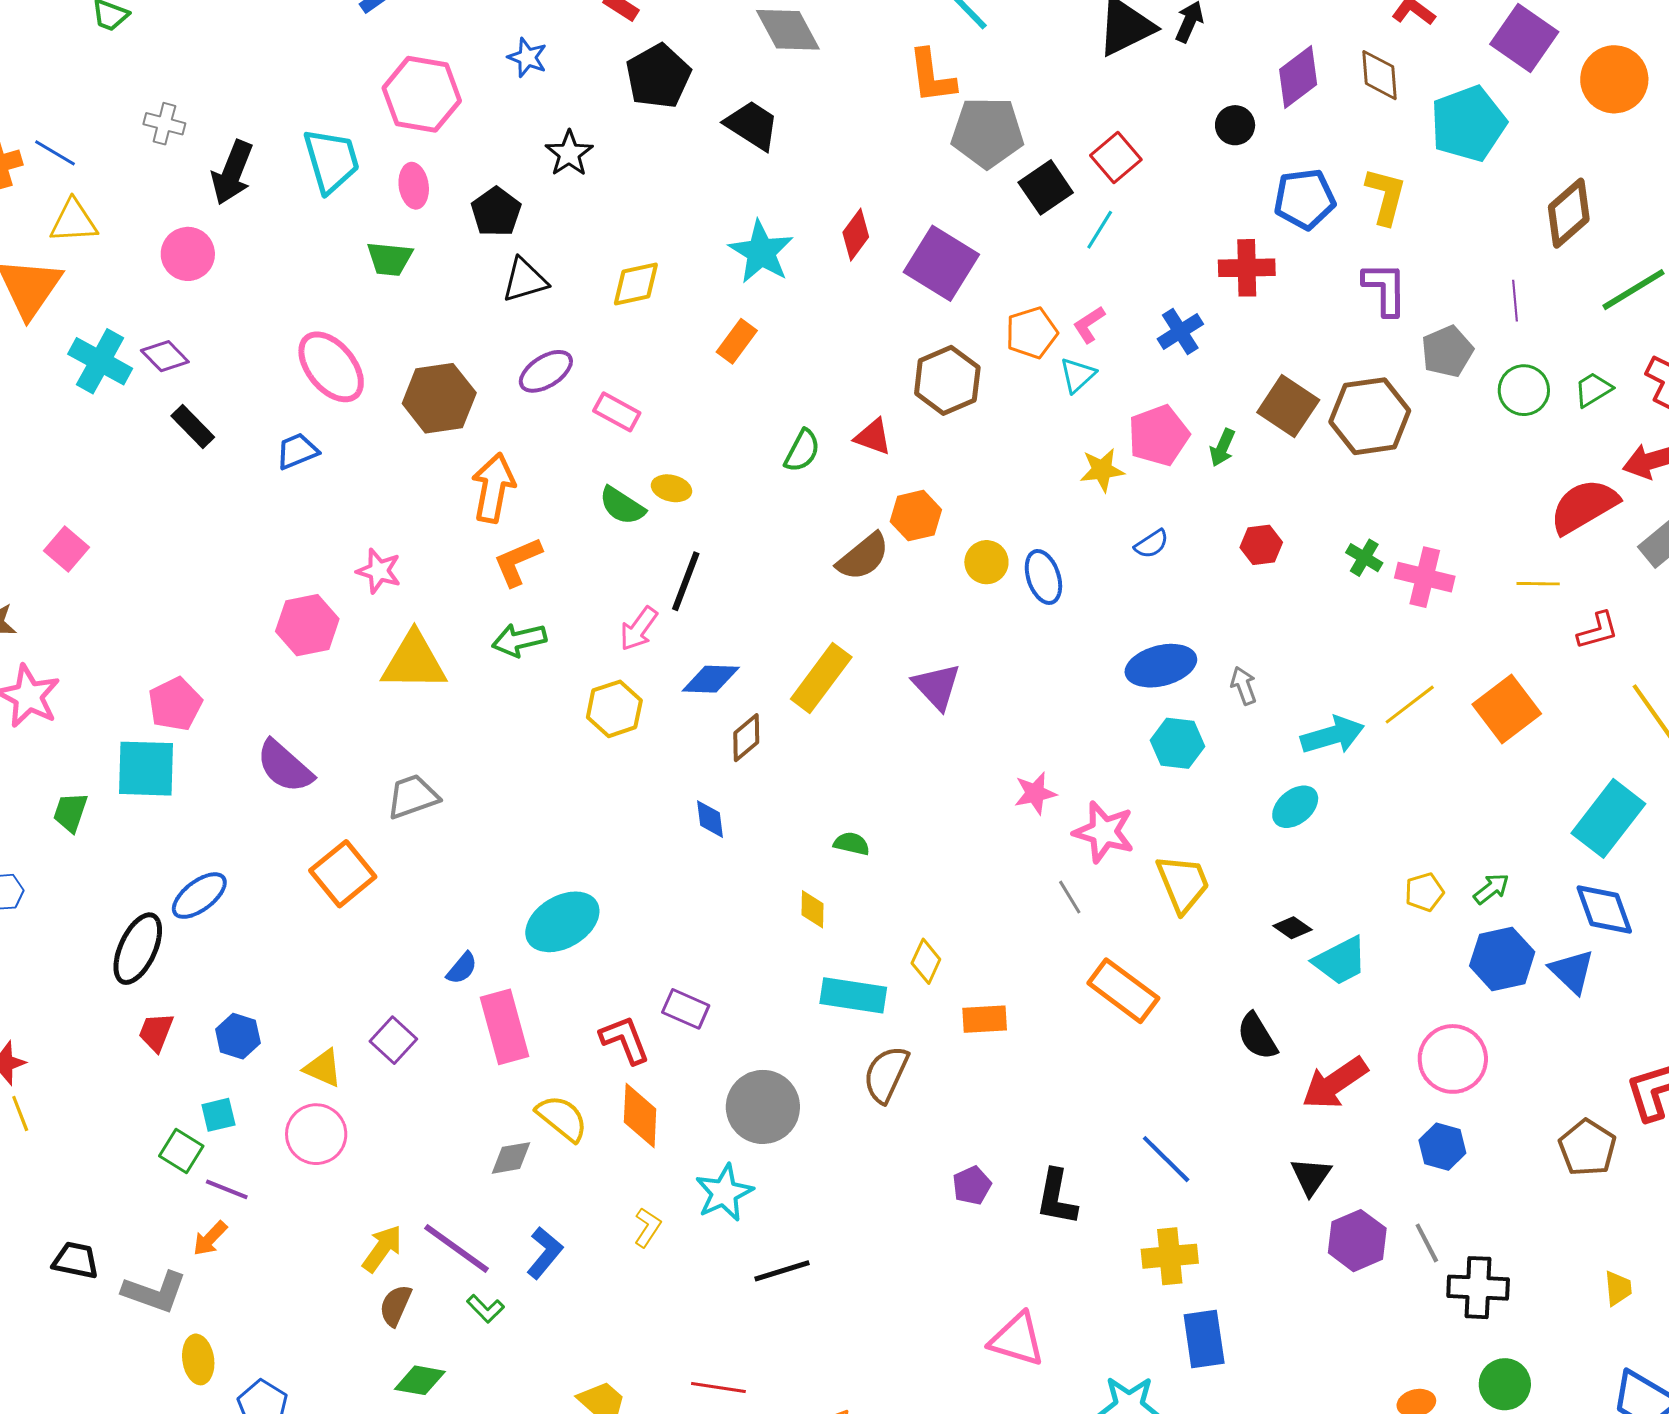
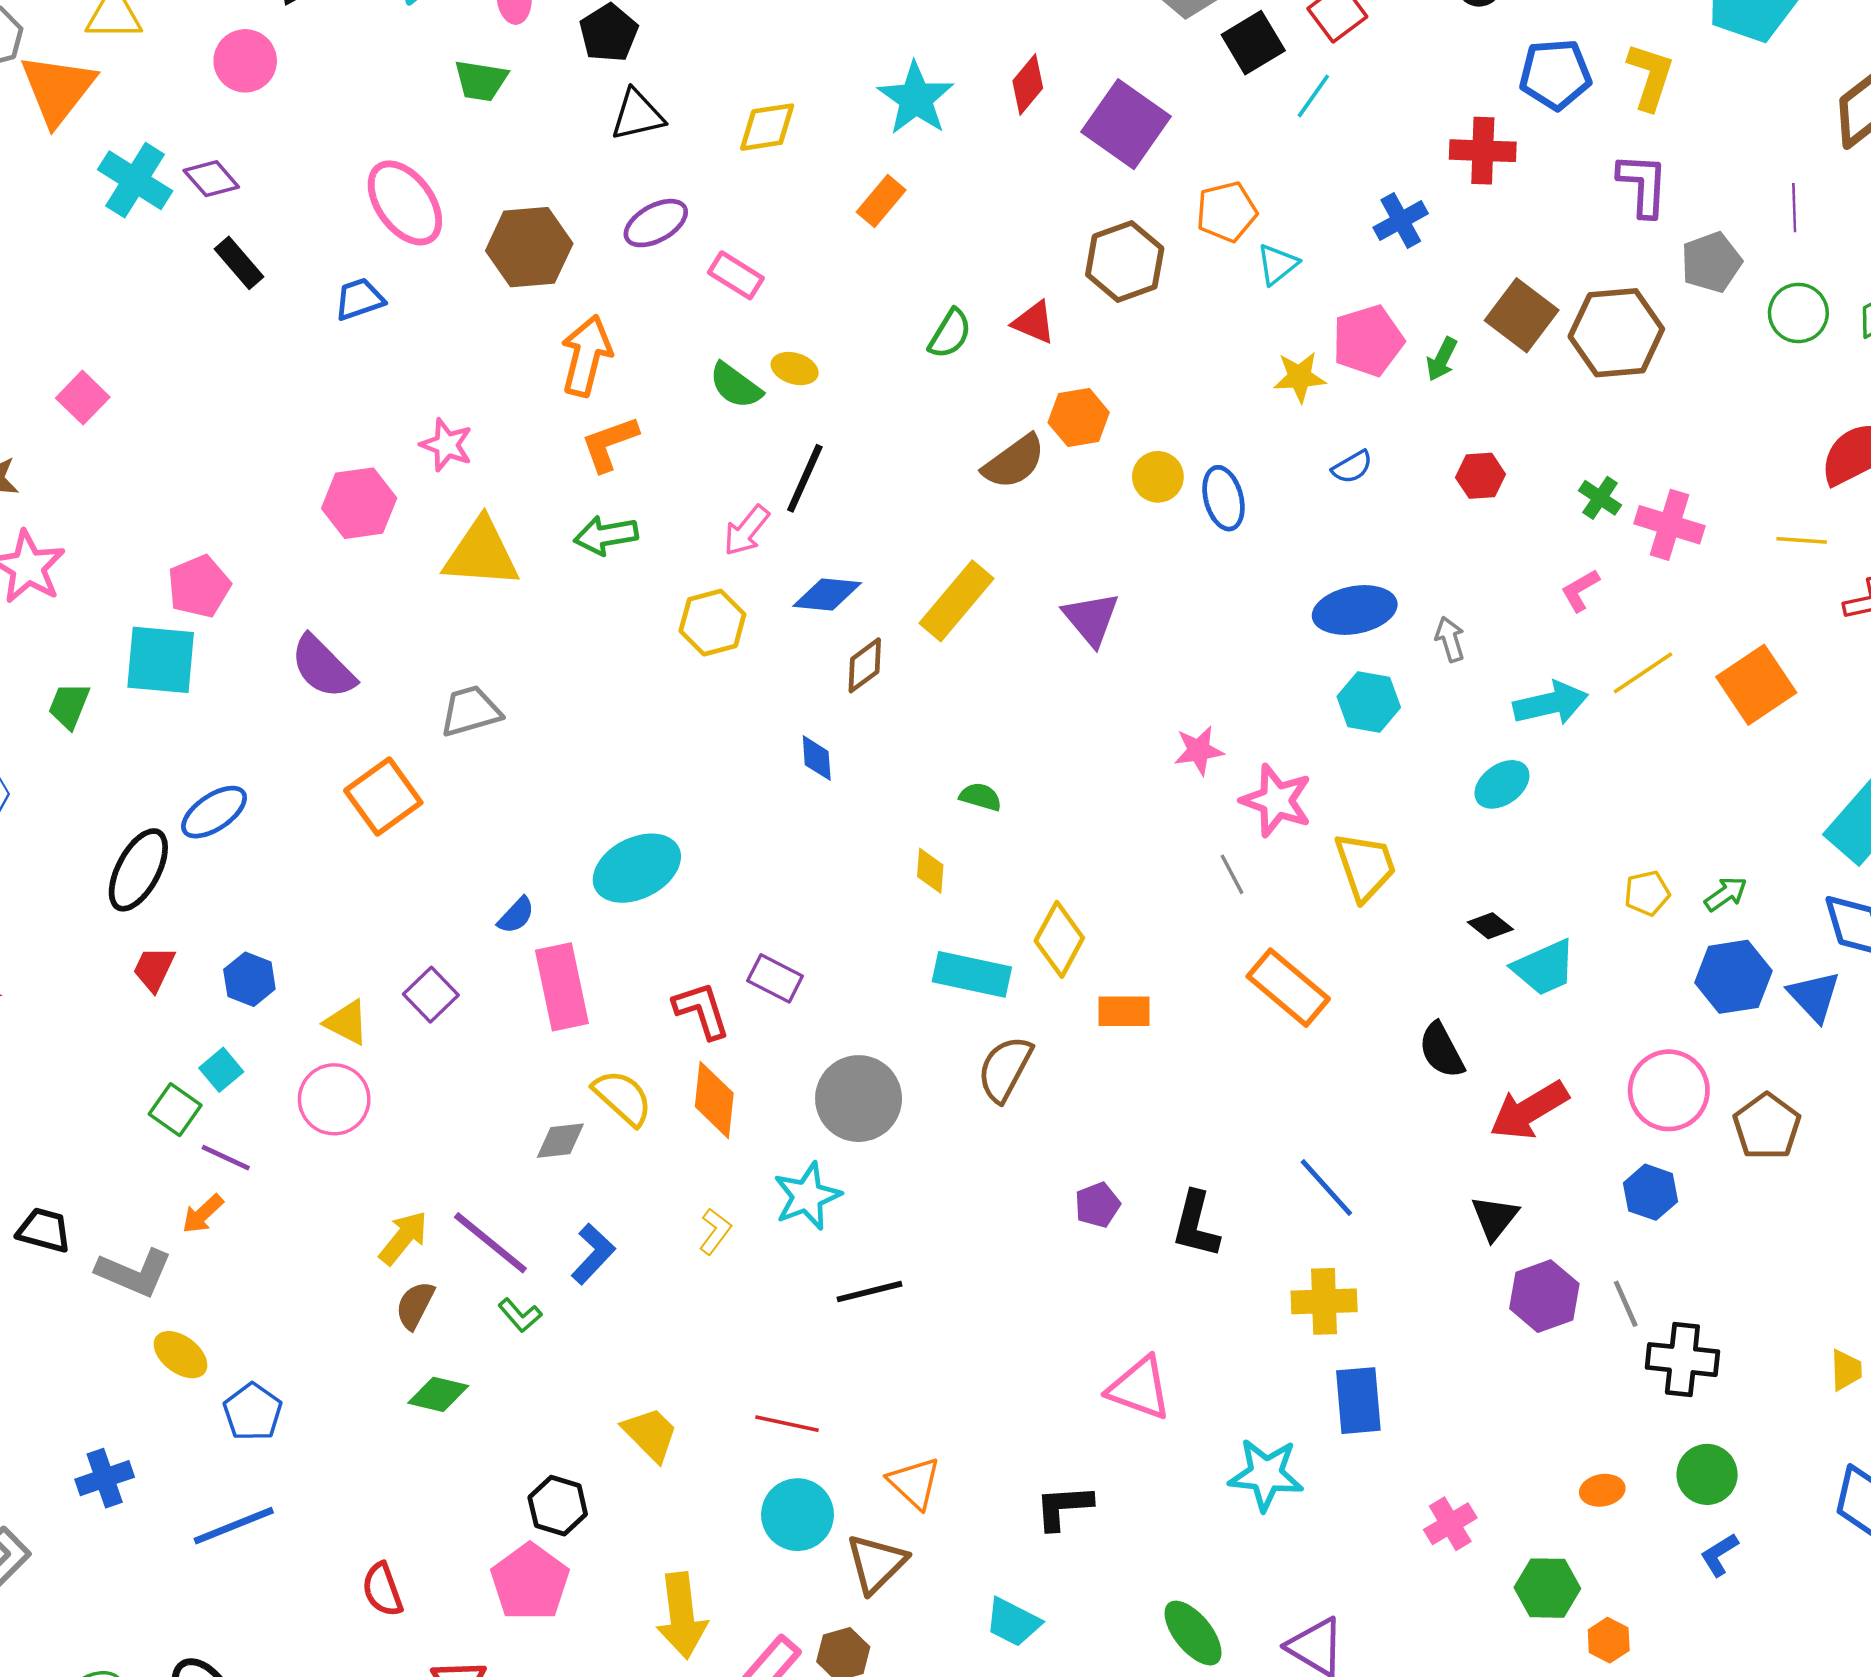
pink L-shape: (1089, 324) -> (1580, 590), moved
yellow diamond: (926, 961) -> (1059, 939), size x1.4
cyan square: (218, 1115) -> (221, 1070), turned -30
brown pentagon: (1587, 1148) -> (1767, 1126), moved
yellow ellipse: (198, 1359) -> (181, 1355), turned -48

